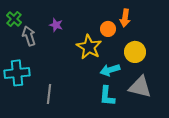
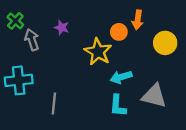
yellow circle: (135, 52) -> (165, 43), moved

